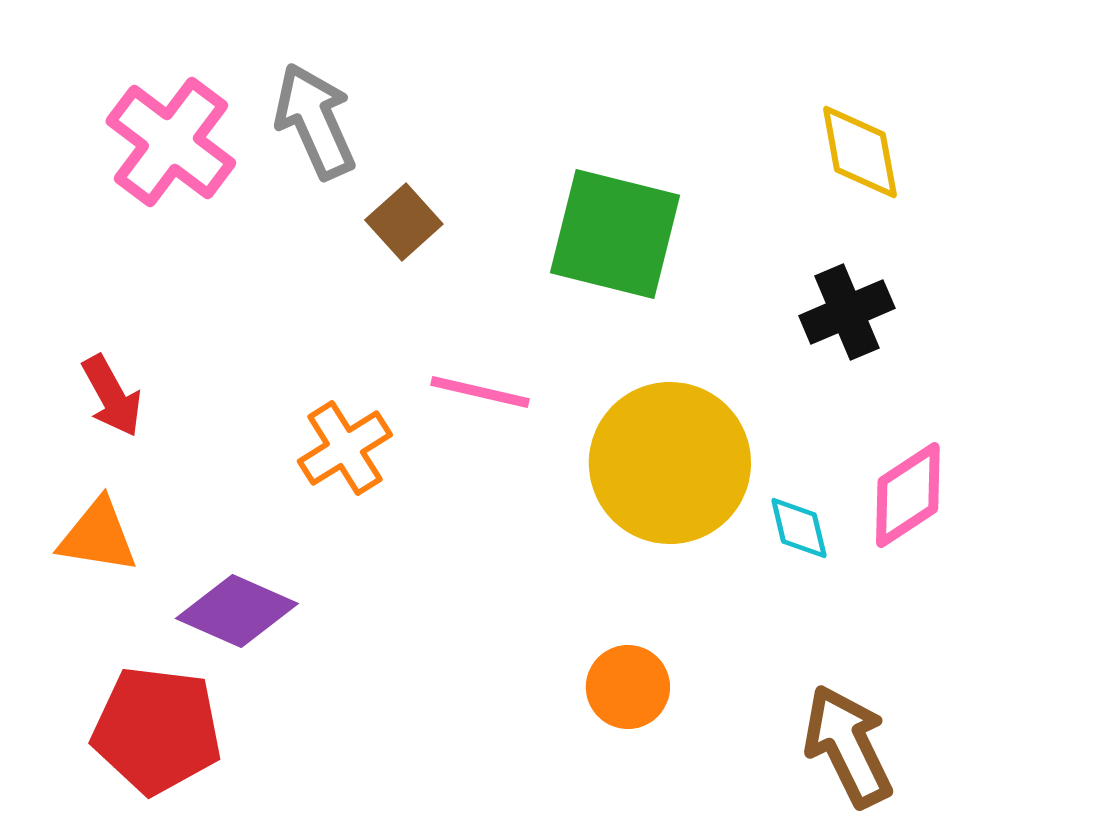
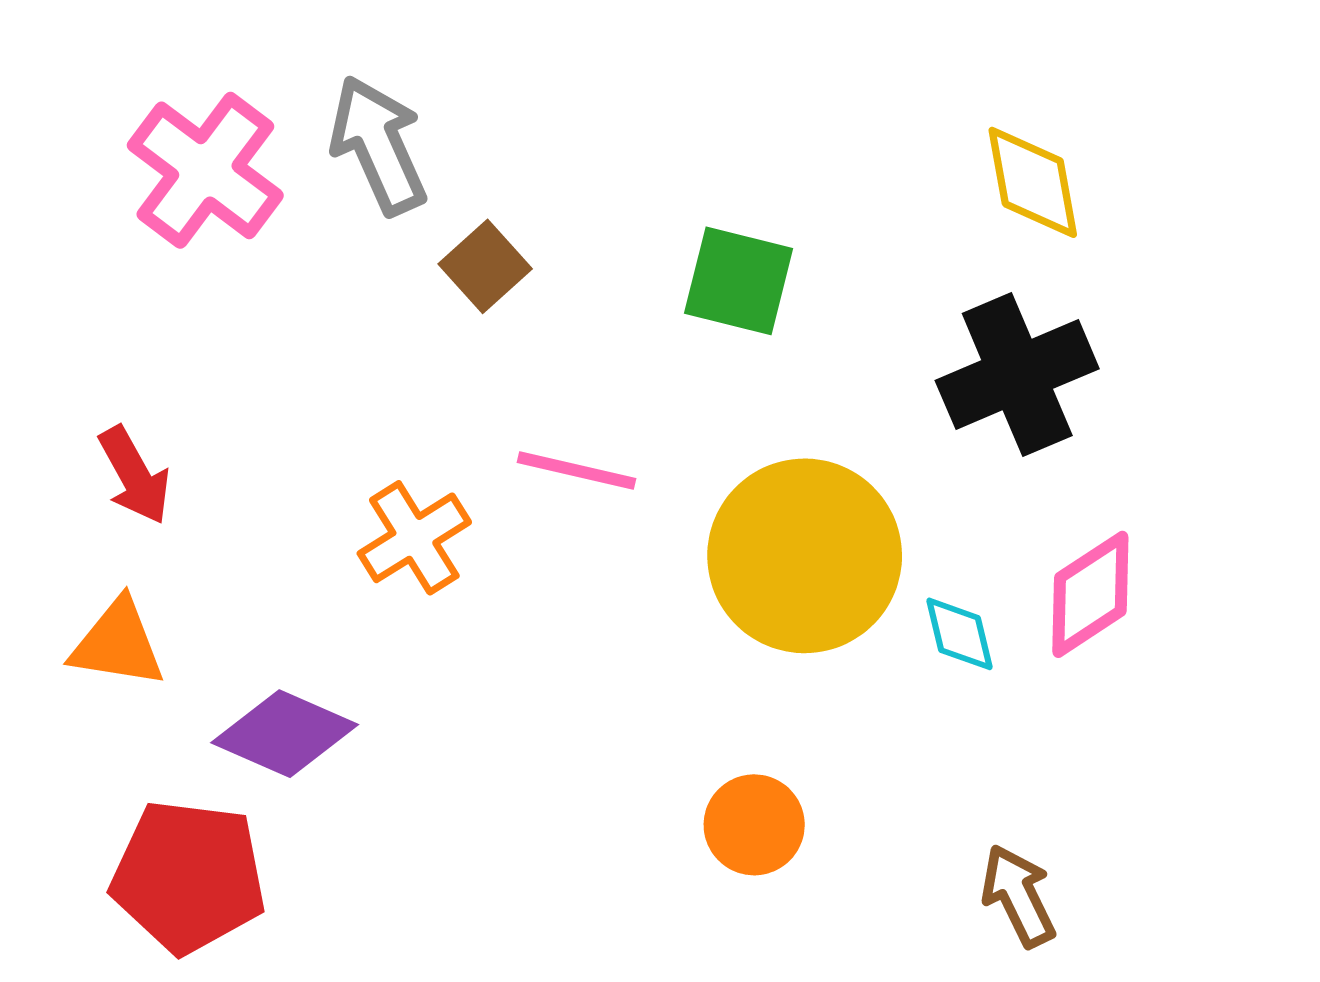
green square: (615, 234) -> (739, 281), size x0.7
black cross: (847, 312) -> (1017, 375), size x1.4
brown arrow: (848, 746) -> (1018, 896), size x0.7

